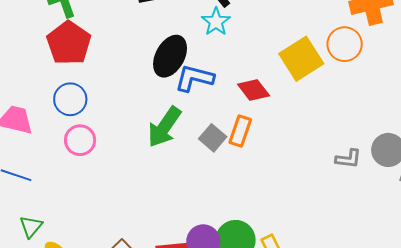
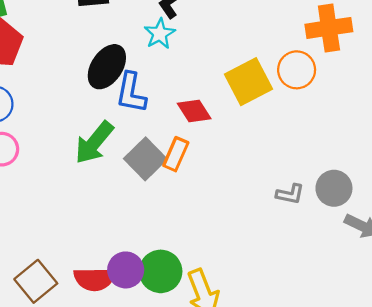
blue L-shape: (194, 78) -> (131, 93), turned -99
gray square: (213, 138) -> (145, 159), size x1.4

